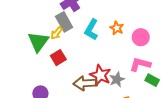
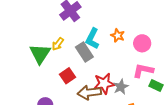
gray rectangle: (64, 22) -> (84, 52), moved
red square: (58, 58) -> (68, 76), moved
red star: (100, 75) -> (104, 84), turned -30

